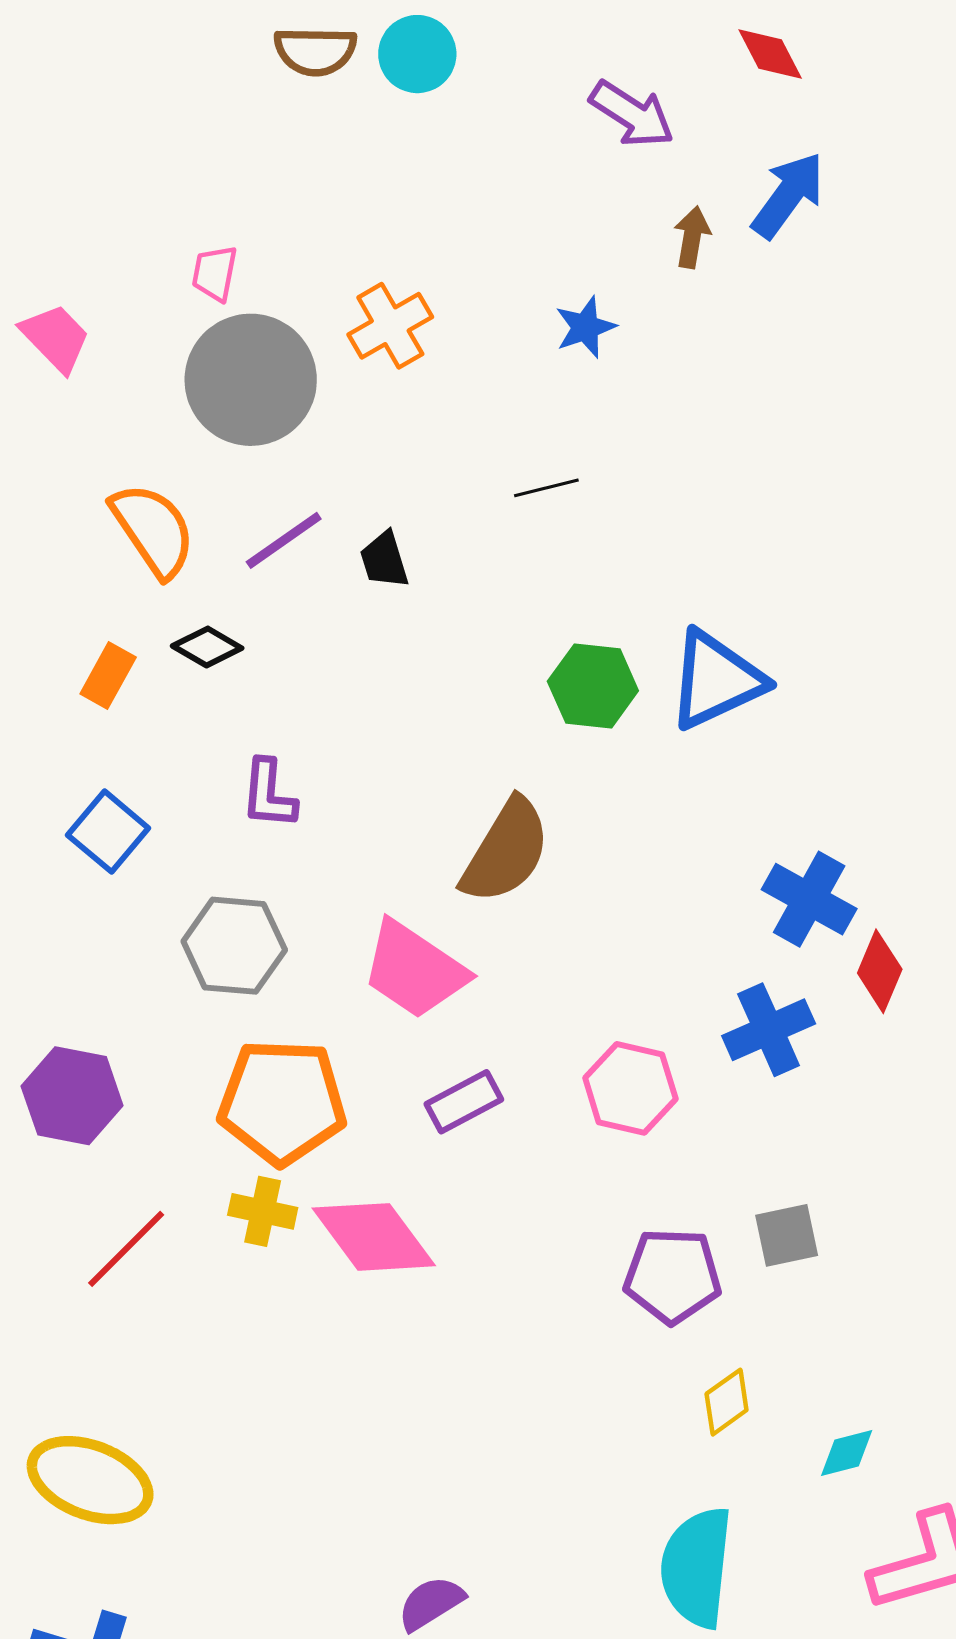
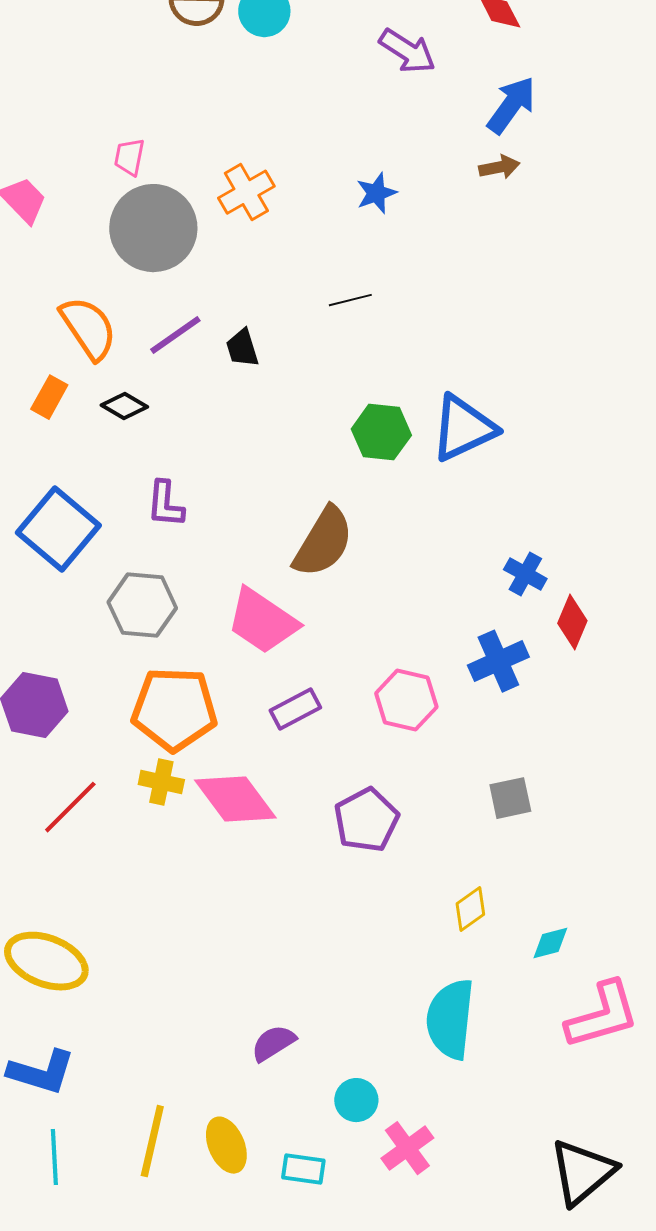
brown arrow: (692, 237) -> (499, 167), moved, turned 69
orange rectangle: (108, 675) -> (49, 397), moved
blue square: (108, 832) -> (58, 529), size x1.5
blue cross: (809, 899) -> (525, 574), size x0.7
purple pentagon: (672, 1276) -> (366, 820), moved, turned -30

